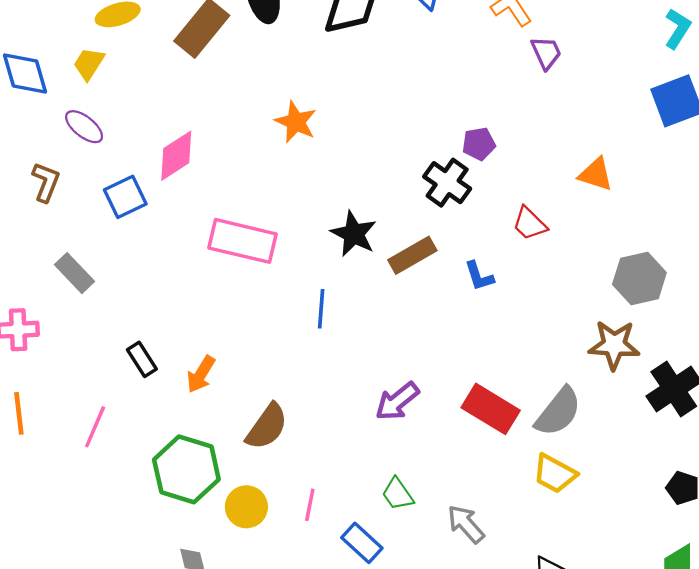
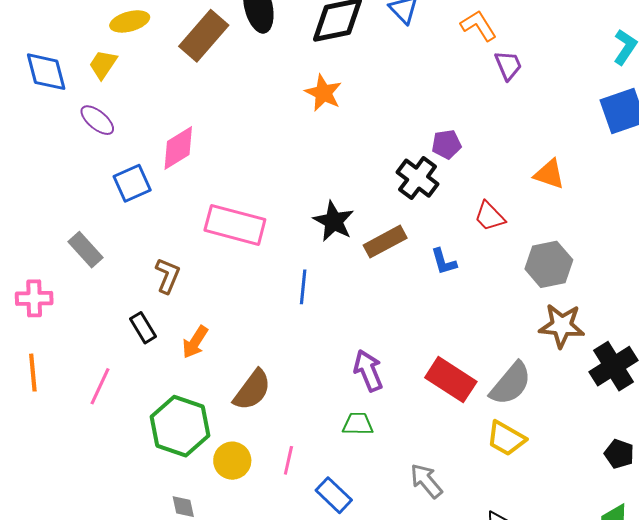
orange star: (296, 122) -> (323, 93), moved
brown L-shape: (46, 182) -> (168, 276), moved
gray hexagon: (639, 279) -> (549, 264), moved
purple arrow: (397, 401) -> (368, 371), turned 105
green trapezoid: (398, 494) -> (358, 424), moved, turned 124

